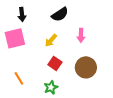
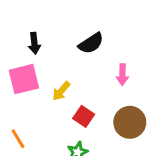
yellow arrow: (51, 40) -> (61, 91), moved
orange line: (19, 78) -> (18, 139), moved

